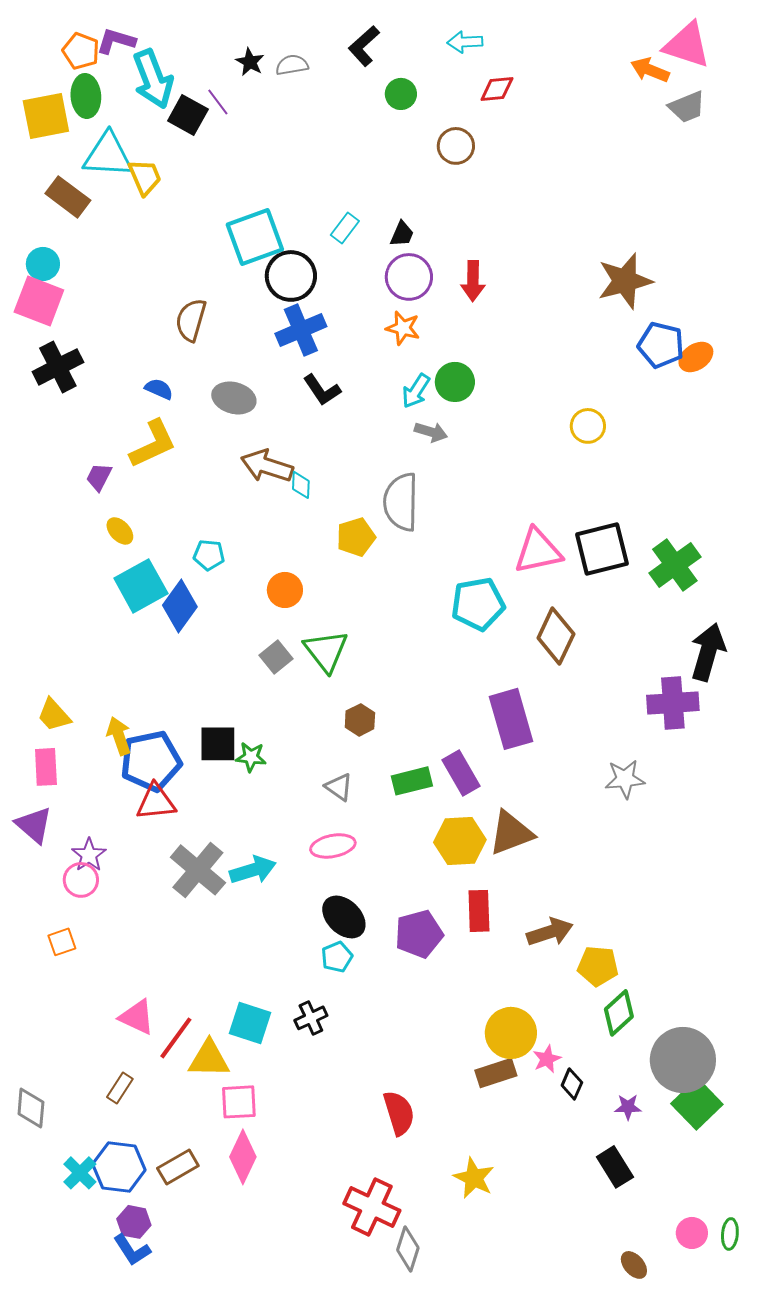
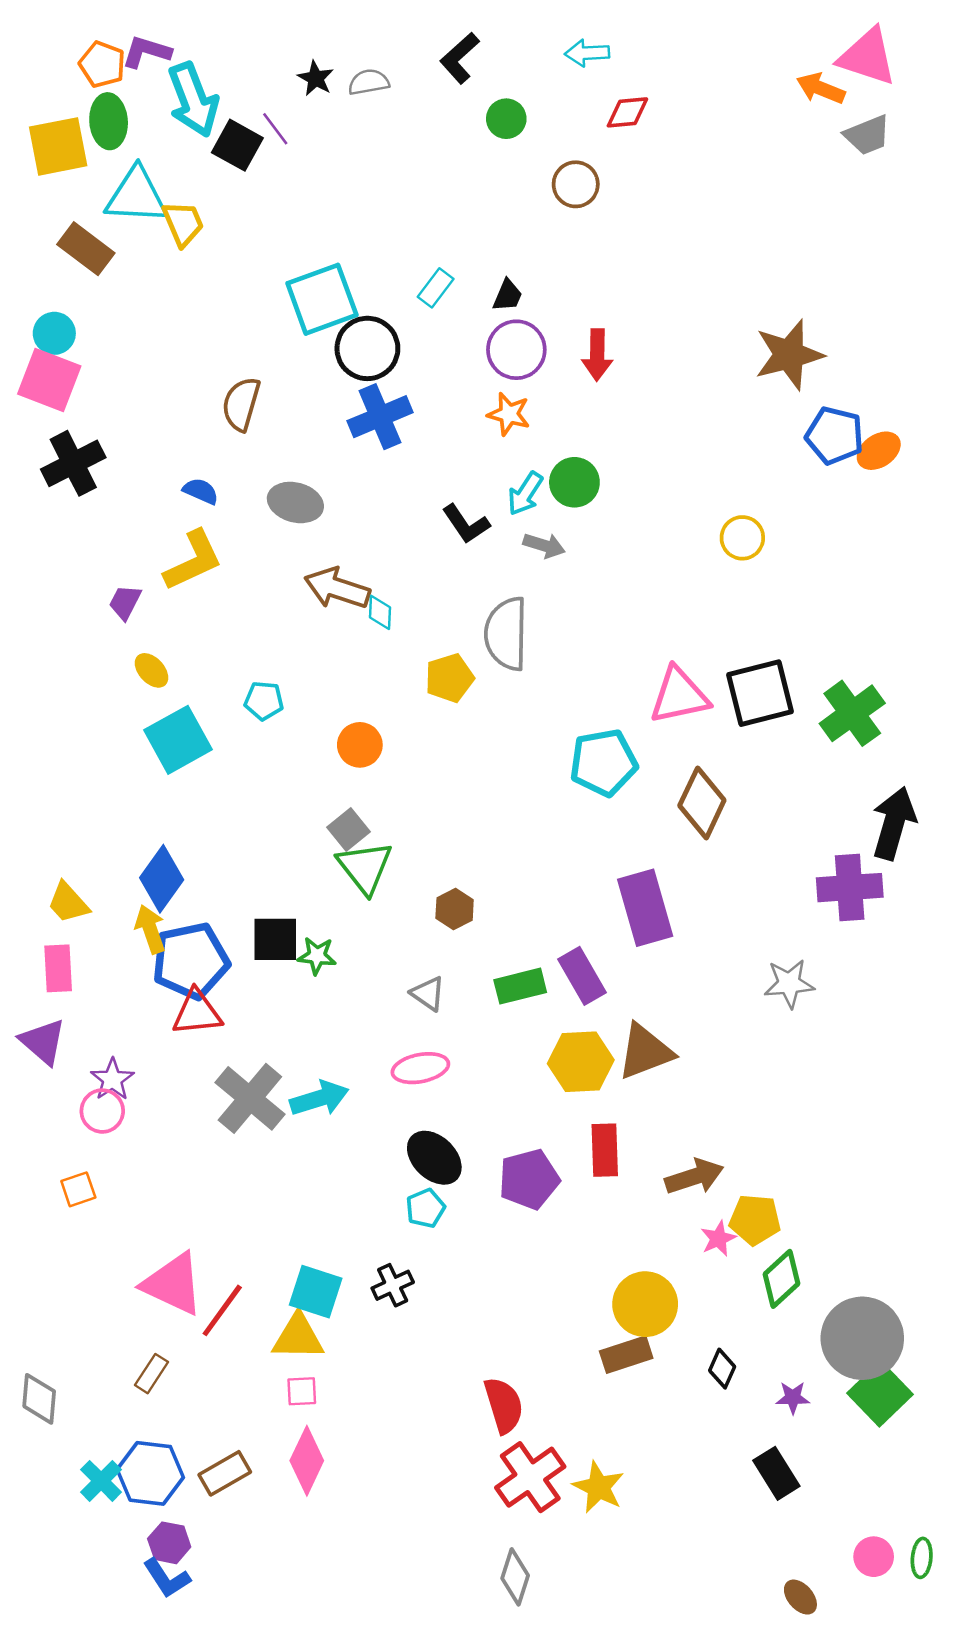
black L-shape: (322, 390) -> (466, 524), moved
blue diamond: (180, 606) -> (162, 879), moved
green triangle: (326, 651) -> (365, 867), moved
pink triangle: (137, 1017) -> (173, 1284), size x1.4
yellow triangle: (209, 1059) -> (298, 1337), moved
pink star: (547, 1059) -> (718, 1239), moved
pink square: (239, 1102) -> (302, 1391), size x0.7
red cross: (372, 1207) -> (530, 1477), moved, turned 30

